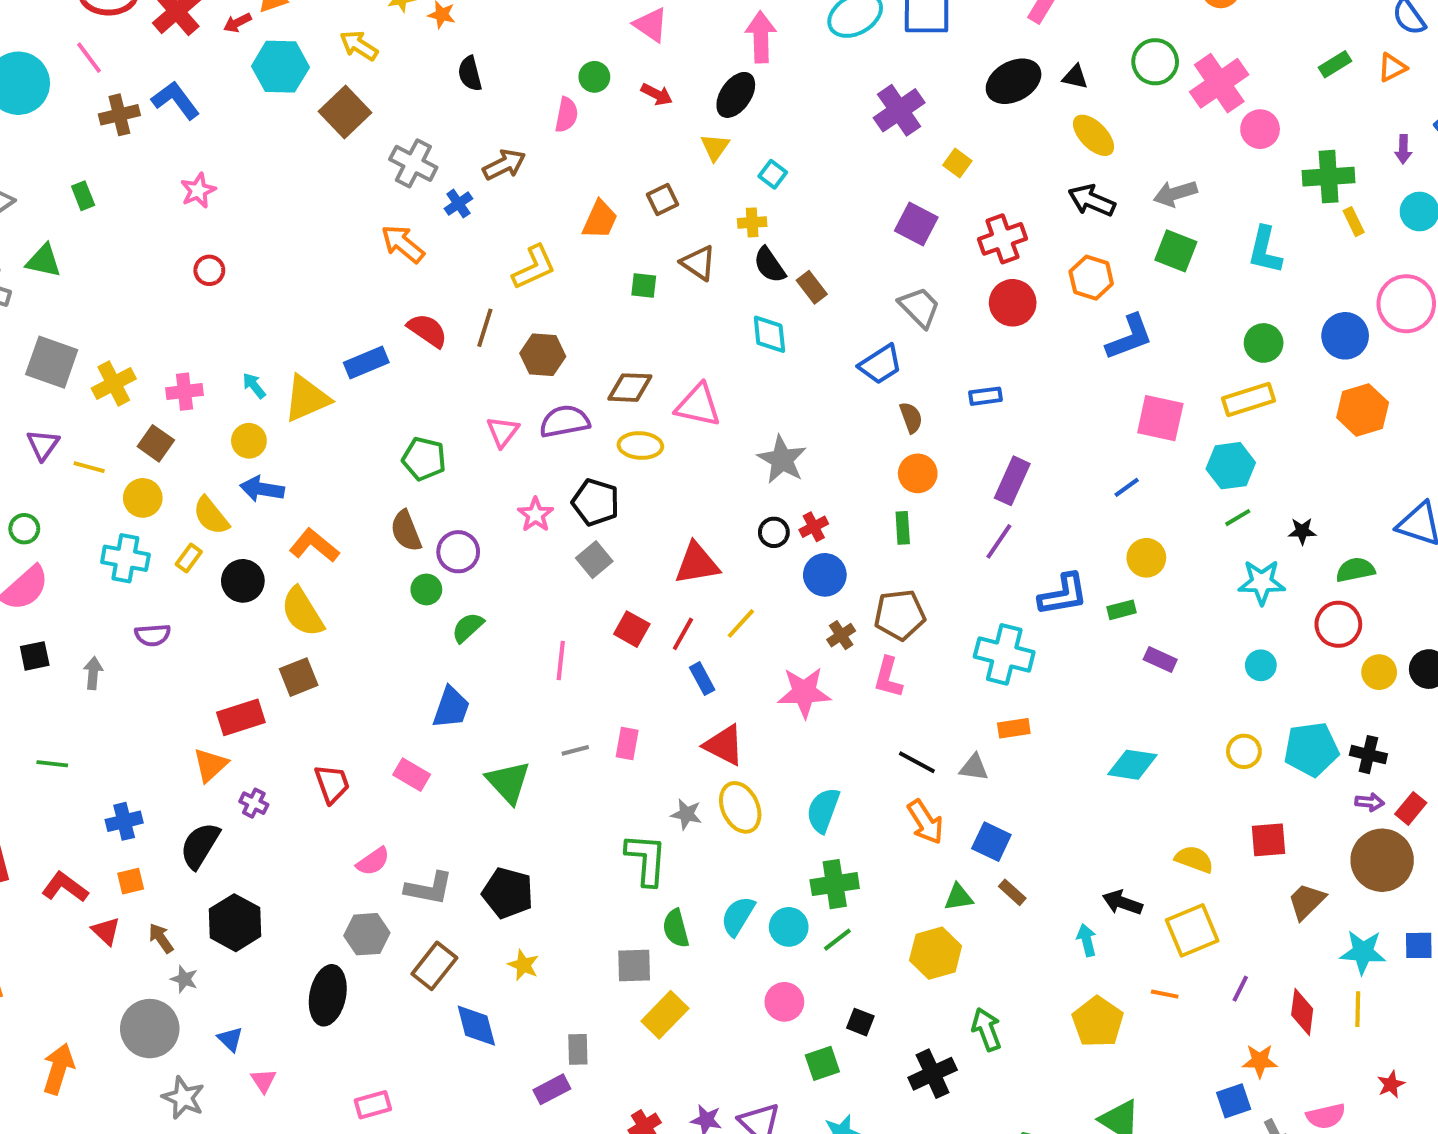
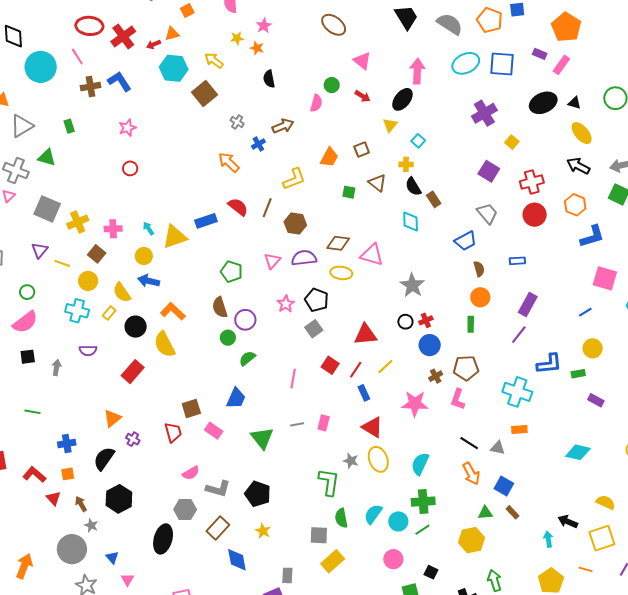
gray cross: (413, 163) -> (237, 122), size x0.6
brown square: (299, 677) -> (191, 408), moved
red rectangle: (241, 717) -> (133, 372), moved, turned -35

